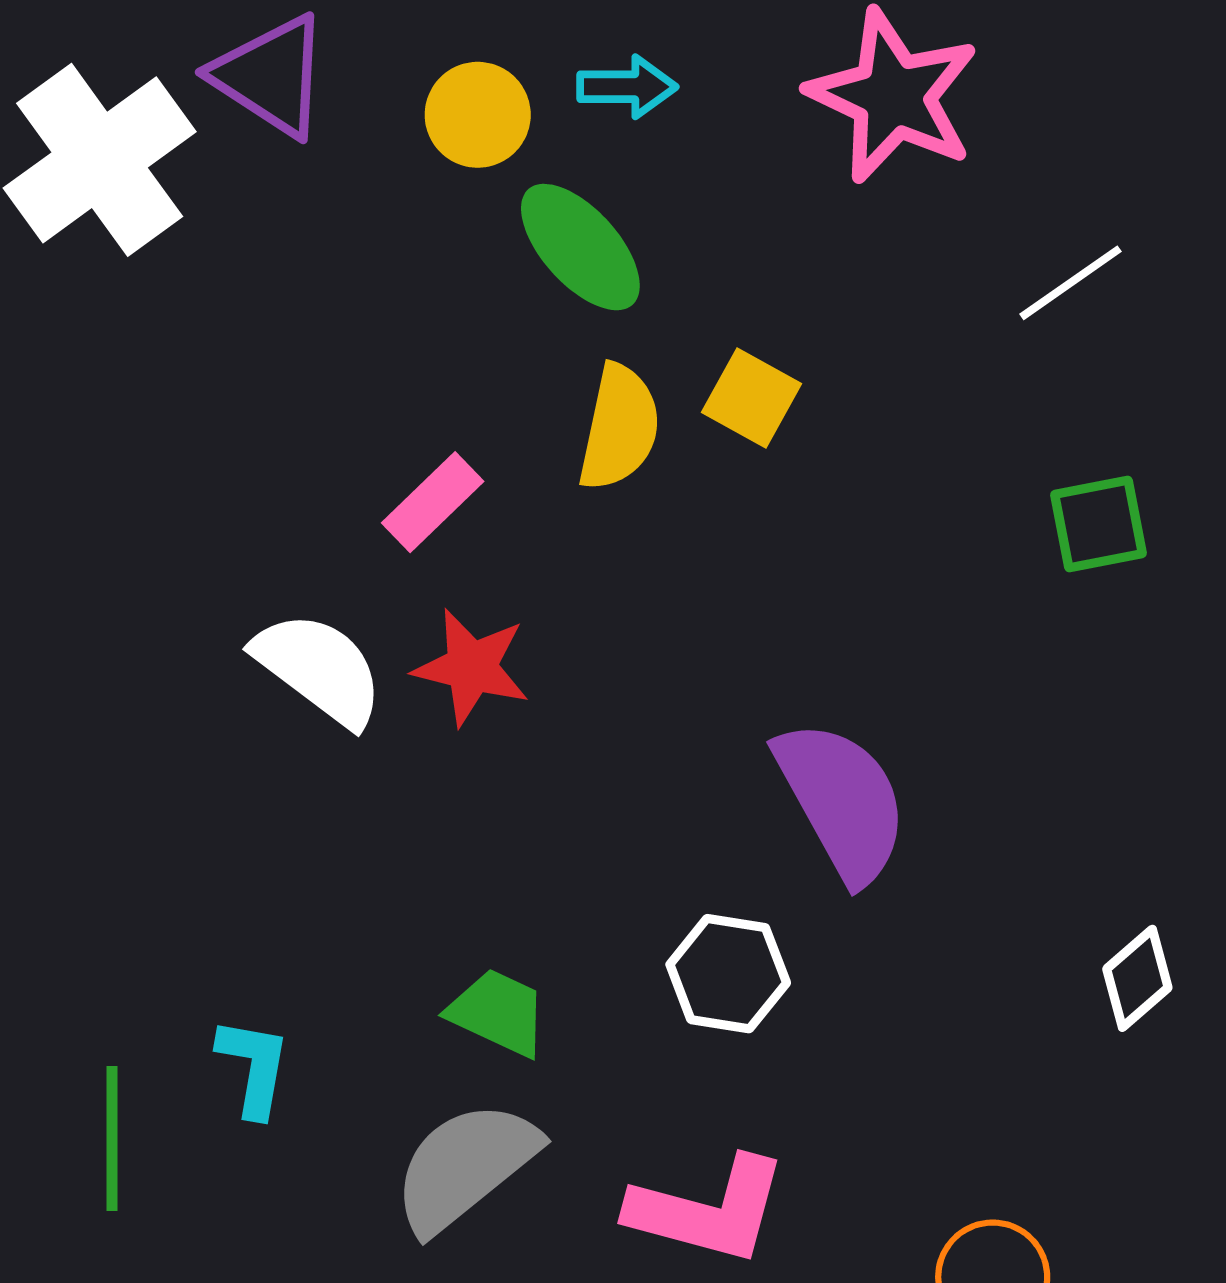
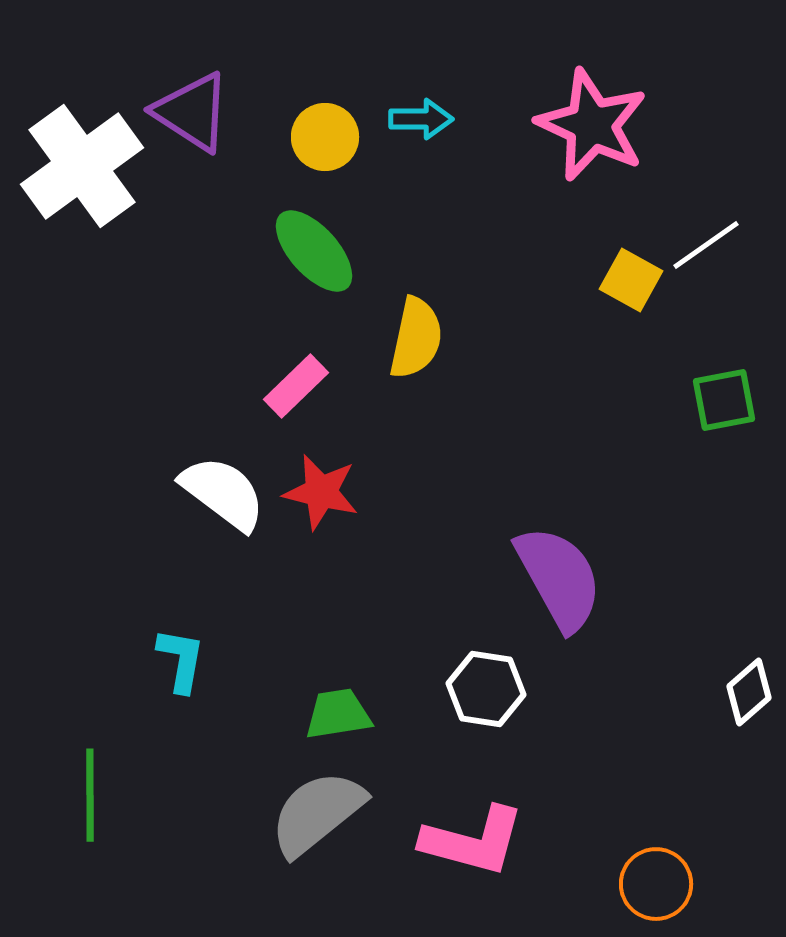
green ellipse: (580, 247) -> (314, 251), moved
yellow square: (752, 398) -> (631, 280), moved
green trapezoid: (498, 1013) -> (338, 714), turned -34
cyan L-shape: (254, 1067) -> (181, 660), moved

